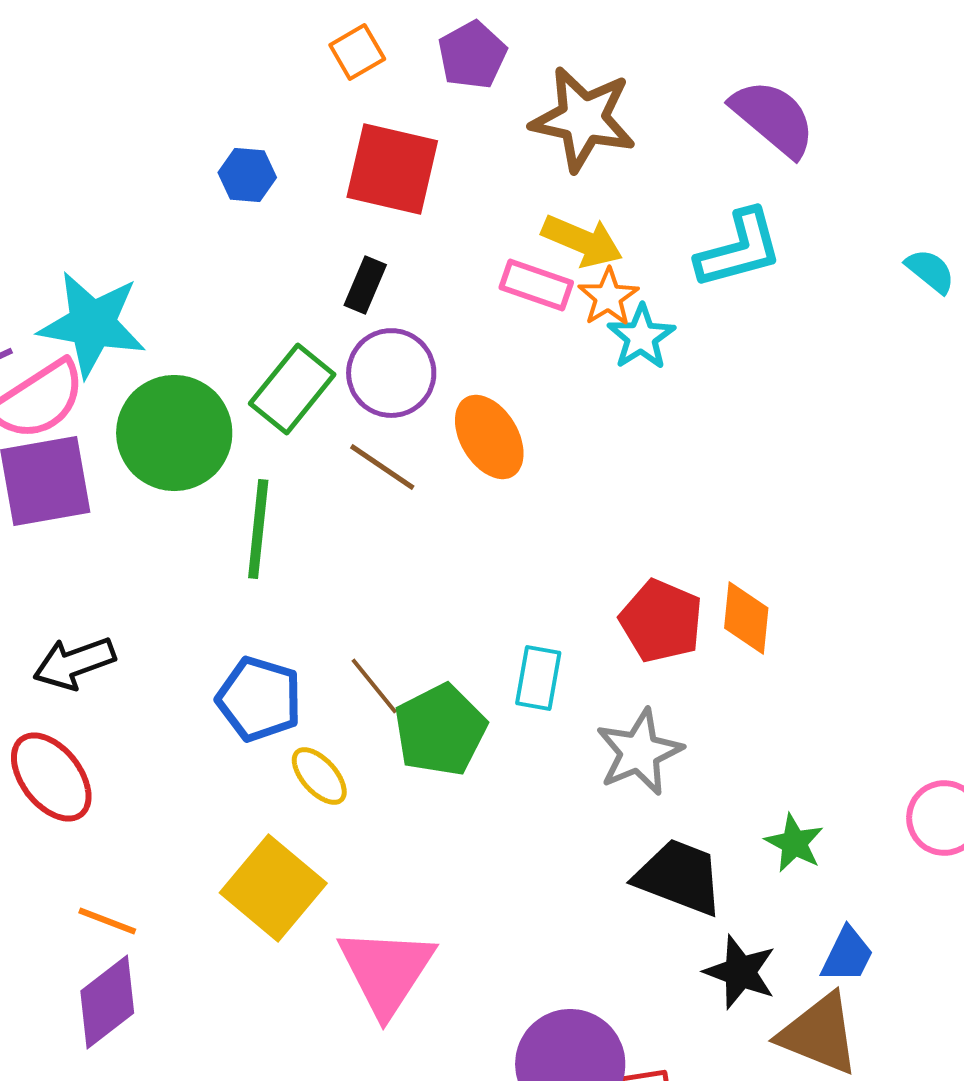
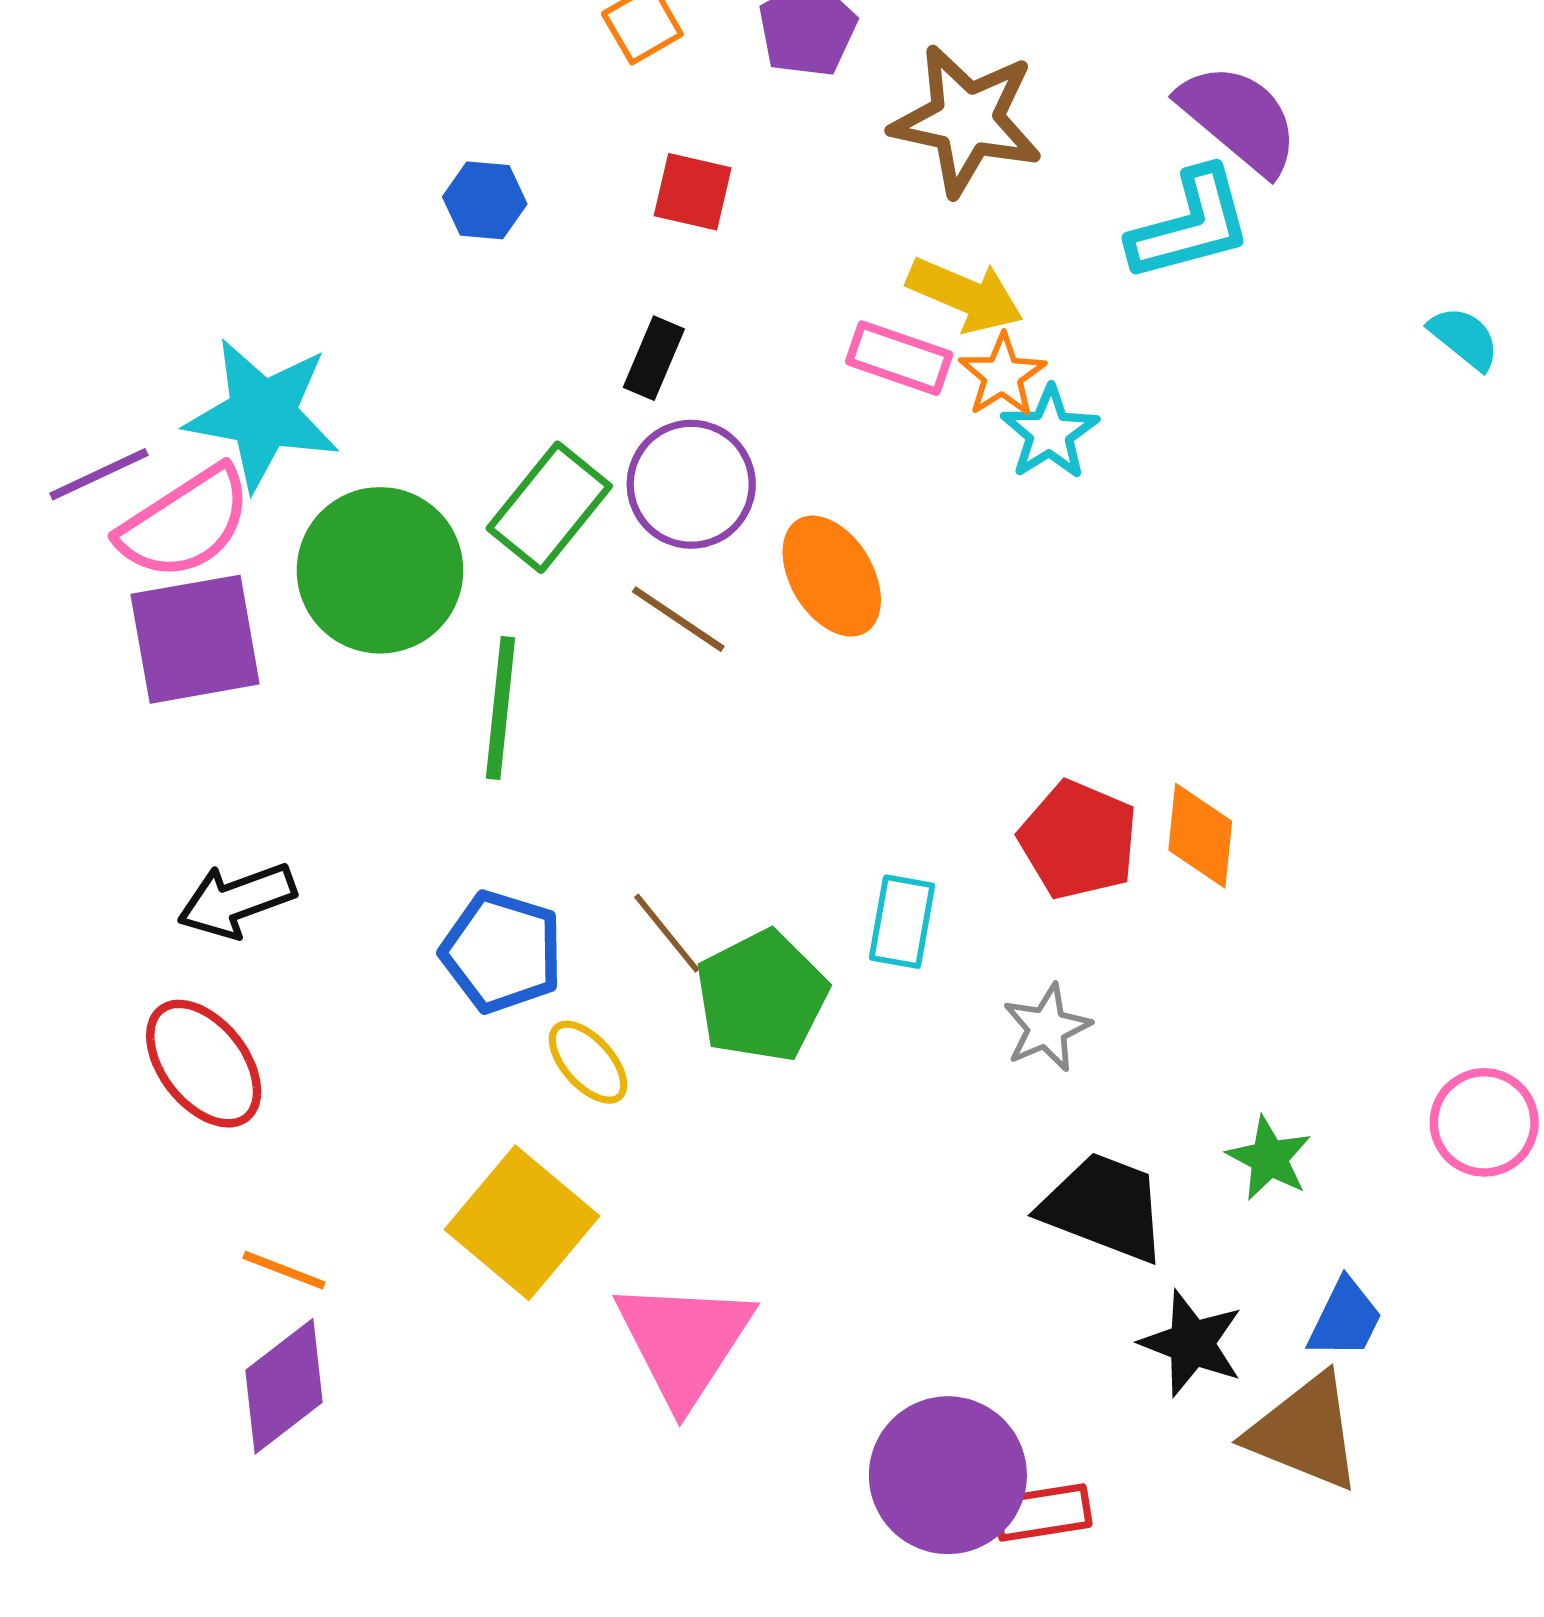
red square: (392, 169) -> (693, 192), size x0.6
cyan L-shape: (739, 249) -> (1190, 225), moved
gray star: (639, 752) -> (1047, 1028), size x0.7

